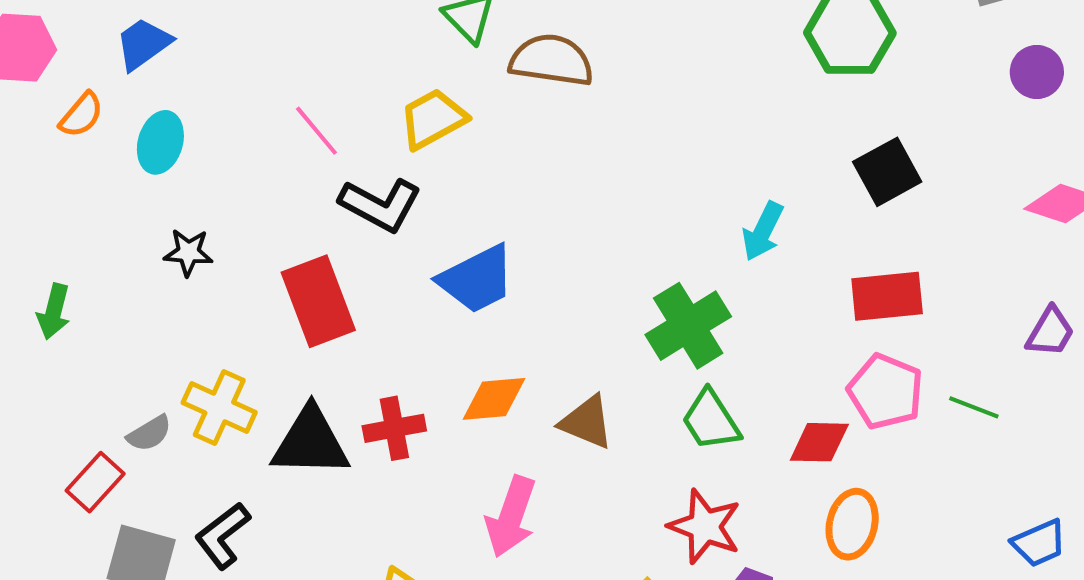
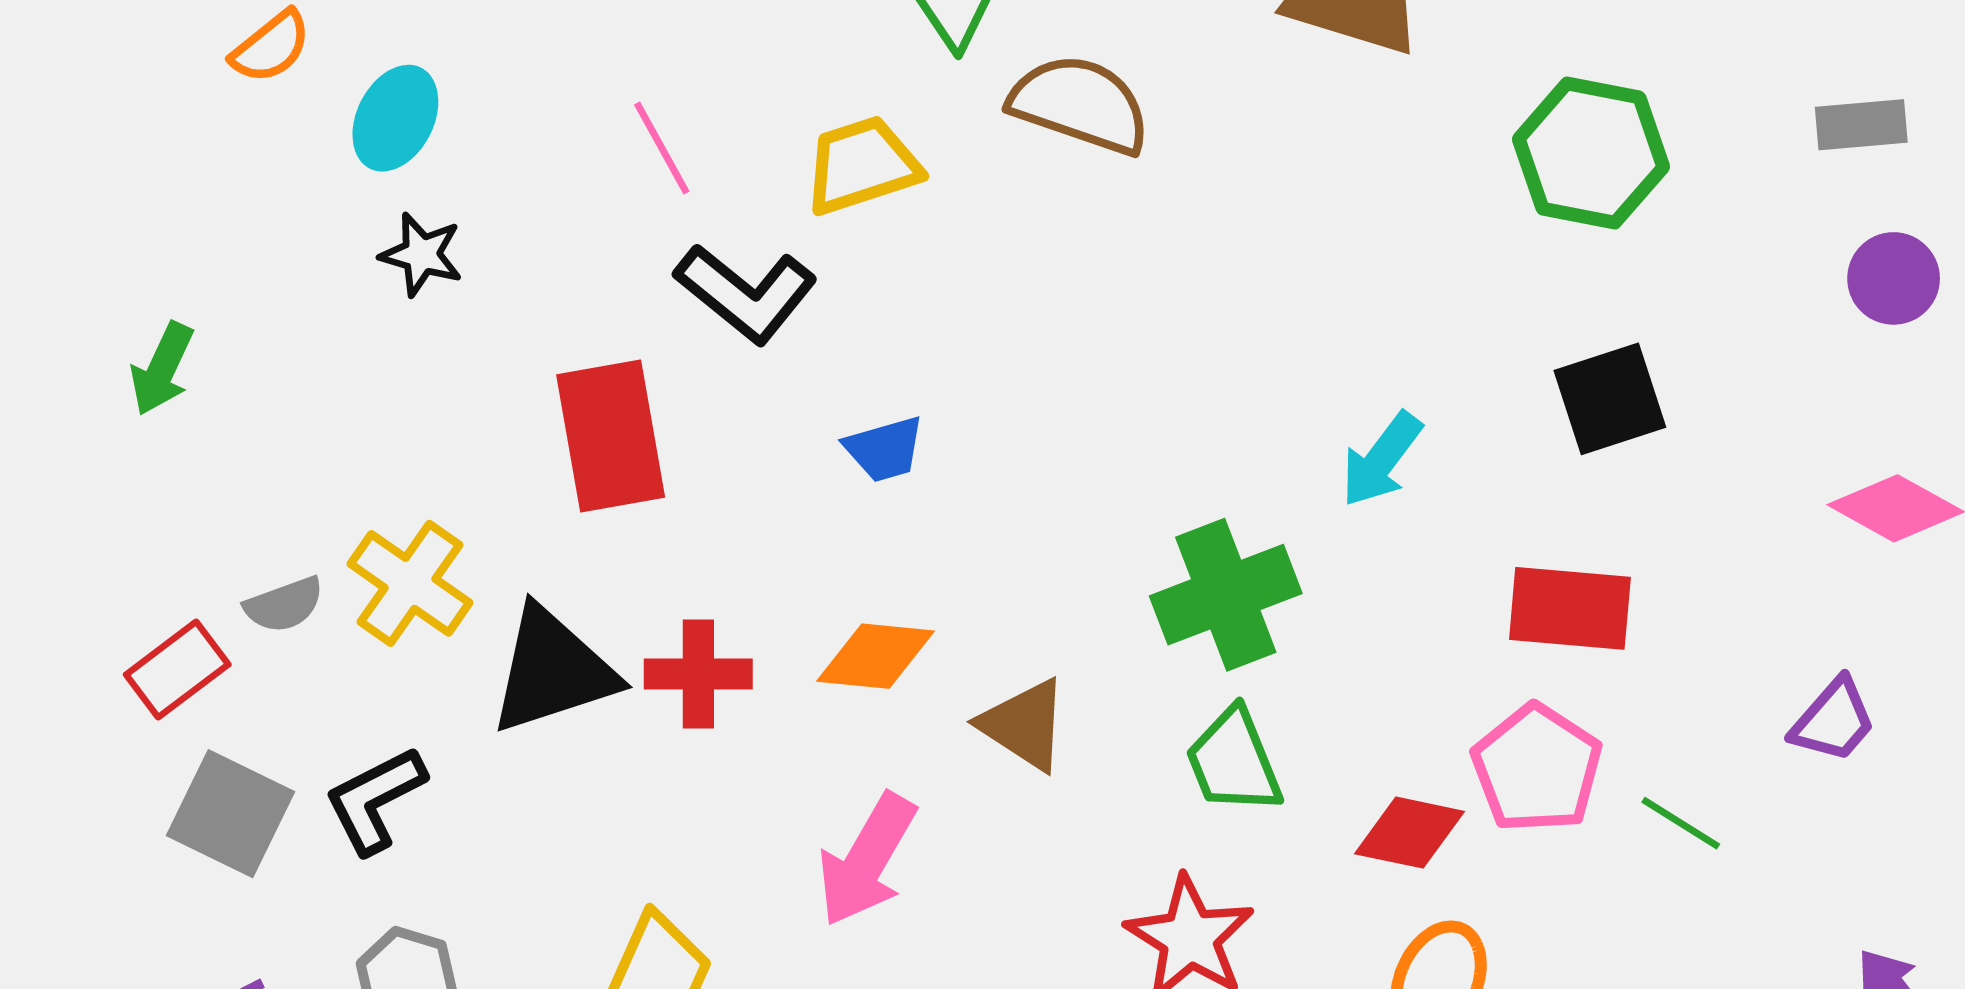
black star: (188, 252) -> (421, 255), moved
blue trapezoid: (477, 279) -> (885, 449), size x0.6
black triangle: (310, 442) -> (553, 671), turned -30

